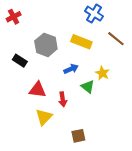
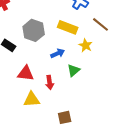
yellow star: (102, 73) -> (86, 45), moved
green triangle: (88, 87) -> (74, 70), turned 40
yellow triangle: (44, 117) -> (32, 99), turned 42

